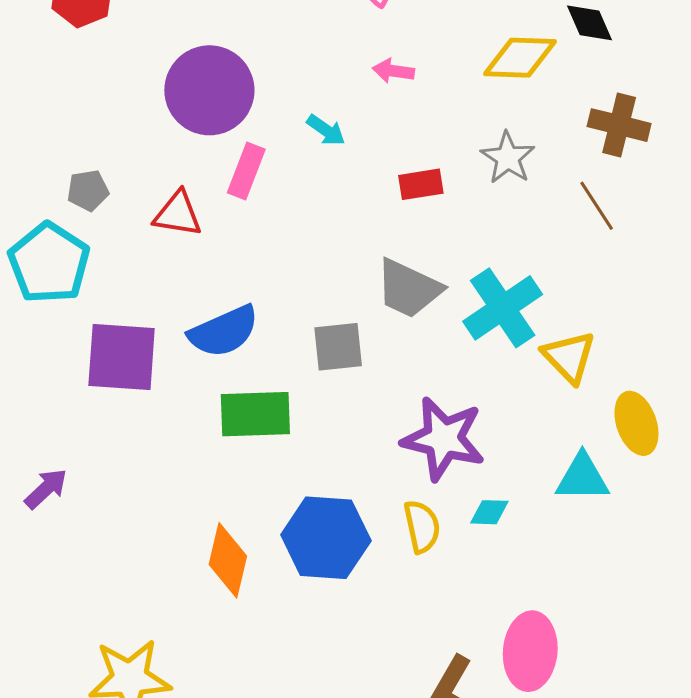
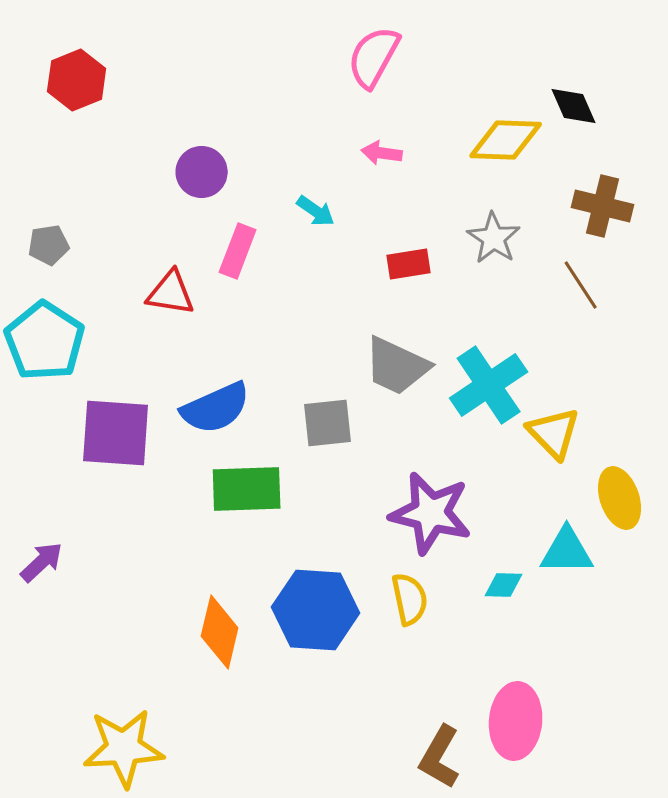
purple circle: (209, 90) -> (202, 172), size x0.6
gray pentagon: (88, 190) -> (49, 245), moved
cyan diamond: (489, 512) -> (504, 585), moved

